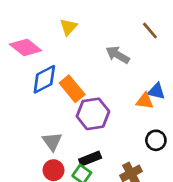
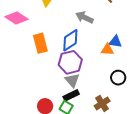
blue diamond: (44, 79) -> (70, 40), moved
orange rectangle: (72, 89) -> (40, 43), moved, turned 30
gray triangle: (52, 141) -> (72, 80), moved

